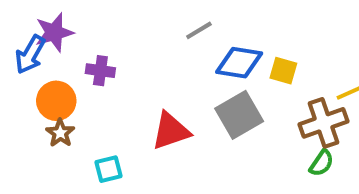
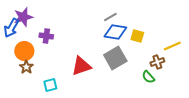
gray line: (199, 30) -> (110, 17), moved
brown cross: (324, 123) -> (157, 62), size x0.6
green semicircle: (322, 163) -> (148, 77), moved, turned 104

